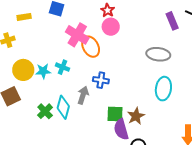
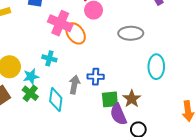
gray ellipse: (158, 54) -> (131, 33), moved
cyan star: (43, 71) -> (31, 77), moved
blue cross: (101, 80) -> (96, 77), moved
green cross: (45, 111) -> (30, 93), moved

